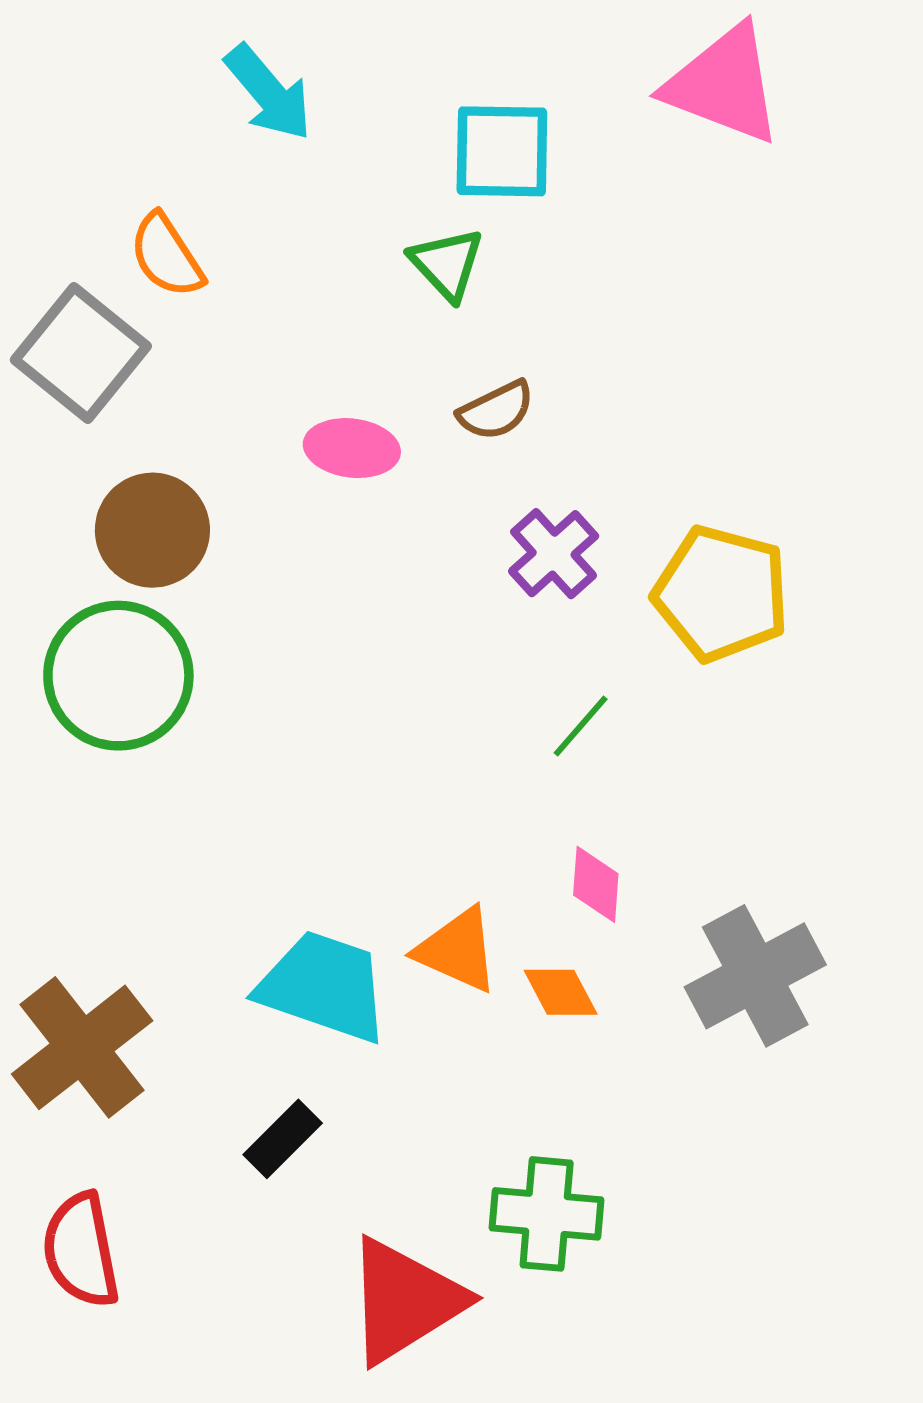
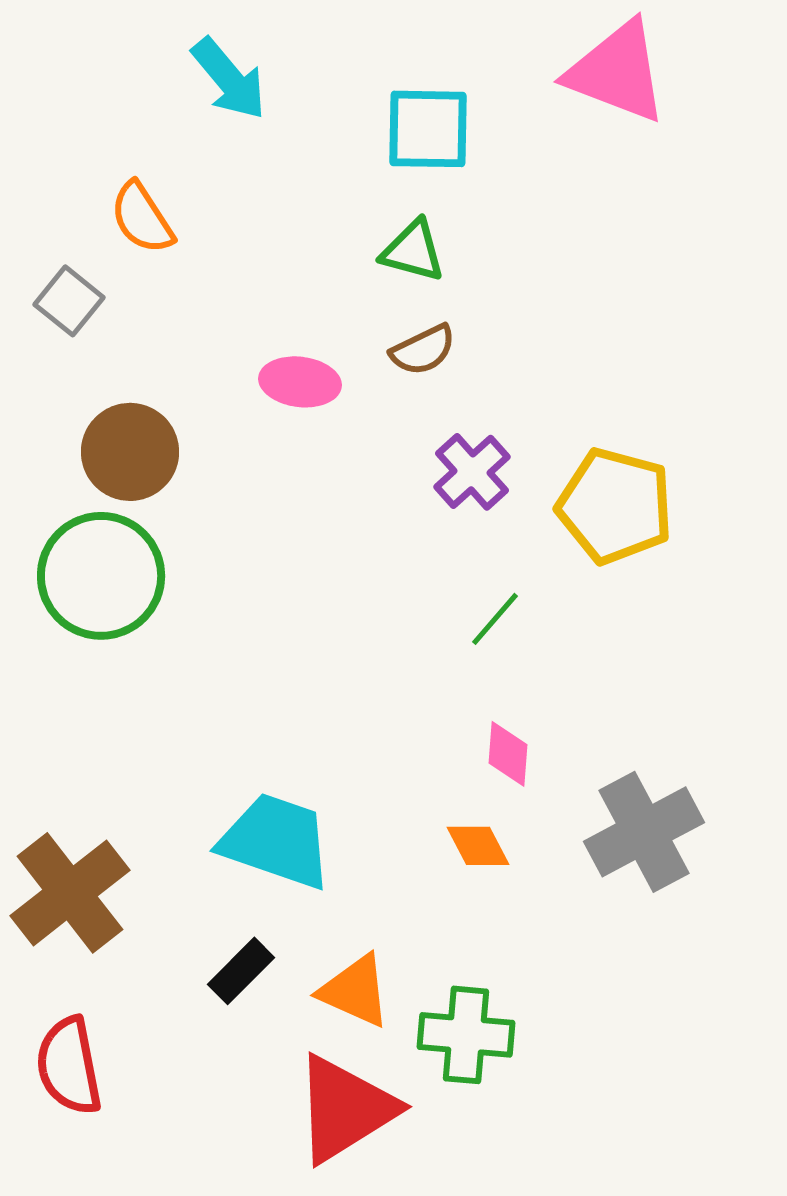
green triangle: (447, 264) -> (413, 251), moved, turned -32
gray square: (81, 353) -> (69, 301), size x0.6
orange triangle: (457, 950) -> (355, 991), moved

